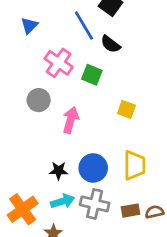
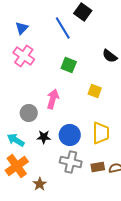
black semicircle: (111, 44) -> (110, 56), moved
pink cross: (59, 63) -> (24, 56), moved
gray circle: (39, 100) -> (29, 113), moved
cyan arrow: (63, 201) -> (16, 140), moved, turned -132

